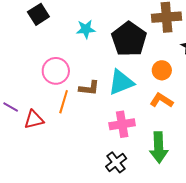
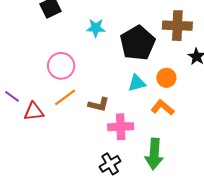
cyan triangle: (121, 82) -> (137, 83), moved, size x0.7
brown L-shape: (89, 88) -> (99, 105), moved
orange line: (64, 102) -> (65, 97), turned 30

